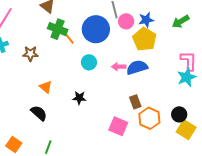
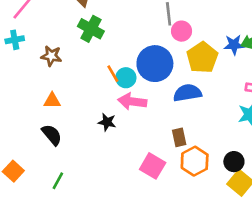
blue star: (146, 20) -> (234, 45), moved
blue circle: (96, 29) -> (155, 64), moved
orange line: (69, 38) -> (113, 74), moved
pink arrow: (119, 67) -> (132, 101), moved, size x1.5
orange triangle: (46, 87) -> (52, 101), moved, turned -48

